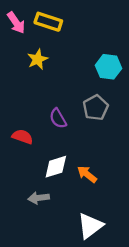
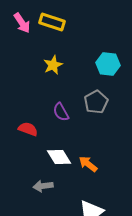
yellow star: (38, 59) -> (53, 65), moved
white diamond: (56, 167) -> (59, 157), turned 75

